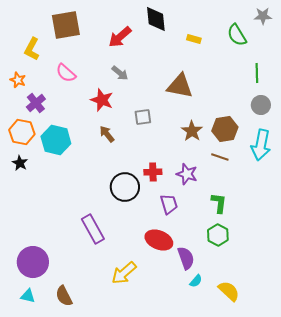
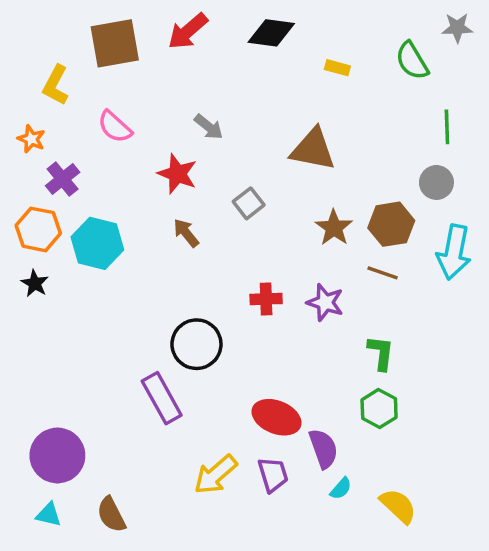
black diamond: (156, 19) -> (271, 33), turned -76
red arrow: (120, 37) -> (188, 31), moved
gray circle: (261, 105) -> (436, 182), moved
gray square: (143, 117) -> (249, 203), turned -30
black circle: (125, 187) -> (196, 344), moved
purple trapezoid: (169, 204) -> (273, 475), moved

